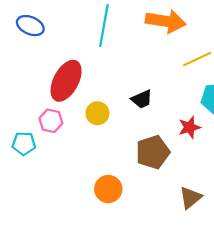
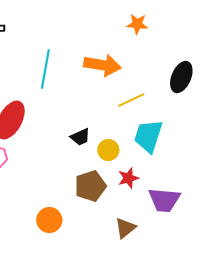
yellow circle: (97, 113) -> (108, 150), moved
red star: (189, 127) -> (128, 178), moved

